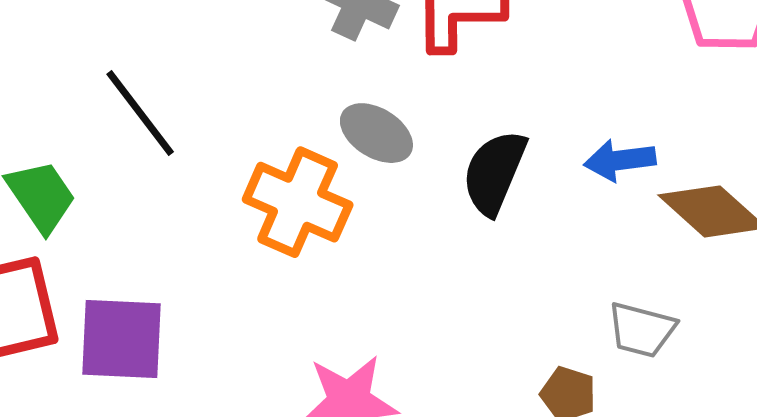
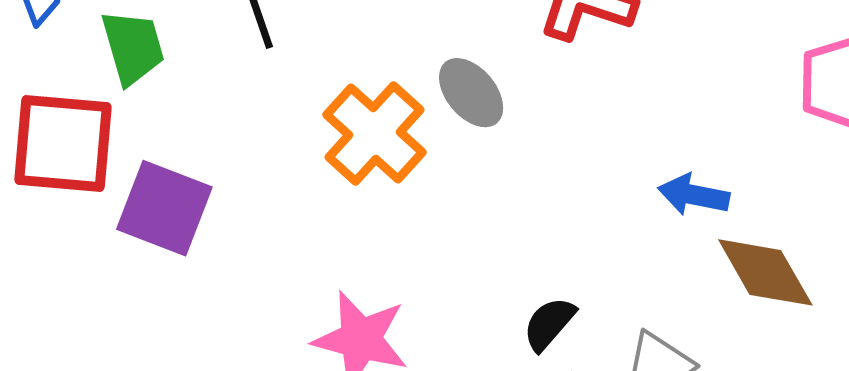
black semicircle: (494, 172) -> (549, 324), moved, size x0.7

